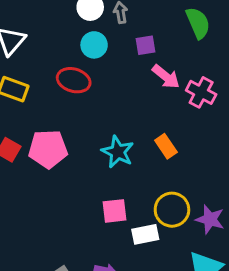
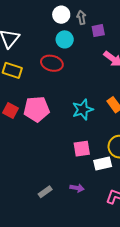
purple square: (146, 45) -> (98, 31), moved
cyan star: (118, 152) -> (83, 110), turned 30

